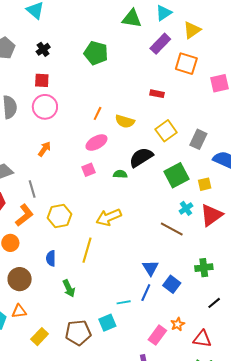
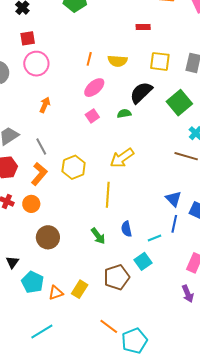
yellow square: (166, 131) -> (160, 61), turned -35
blue semicircle: (51, 258) -> (126, 229), moved
orange triangle: (19, 311) -> (56, 293), moved

